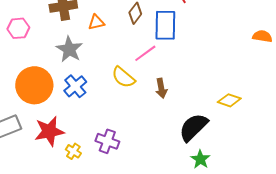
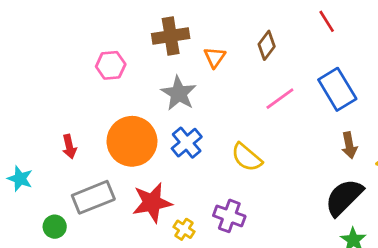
orange triangle: (96, 22) -> (215, 57), turned -42
blue rectangle: (165, 25) -> (337, 89), moved, turned -32
yellow semicircle: (123, 77) -> (247, 157), moved
brown arrow: (161, 88) -> (349, 145), moved

